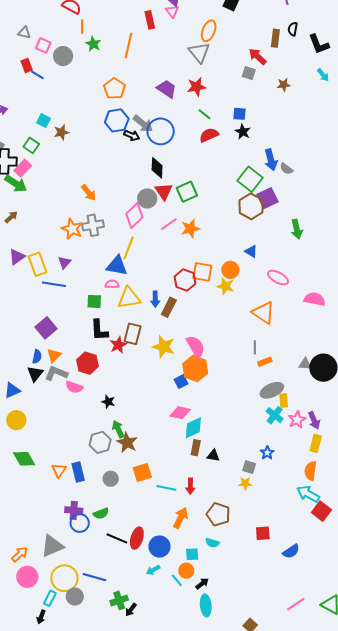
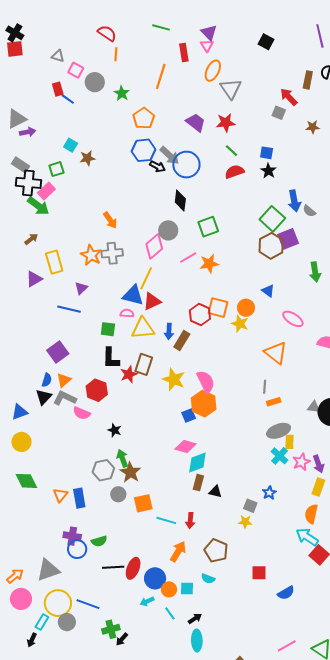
orange ellipse: (209, 31) -> (213, 71), moved
green star: (93, 44) -> (122, 93), moved
green square: (31, 145) -> (56, 169), turned 35
red triangle: (164, 191) -> (152, 301), moved, turned 36
yellow rectangle: (38, 264) -> (54, 262), moved
gray circle: (111, 479) -> (118, 494), moved
black line: (117, 538) -> (113, 567), turned -30
orange circle: (186, 571) -> (169, 589), moved

